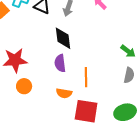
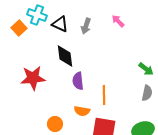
black diamond: (63, 38) -> (65, 56), moved
orange circle: (24, 86) -> (55, 124), moved

